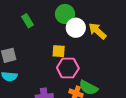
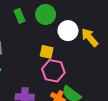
green circle: (65, 14) -> (46, 14), moved

